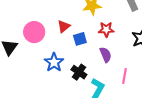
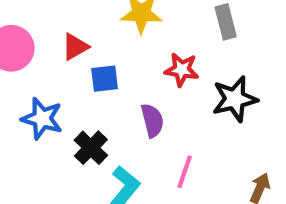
red star: (106, 29) -> (182, 70), moved
blue star: (54, 62) -> (42, 119), turned -30

